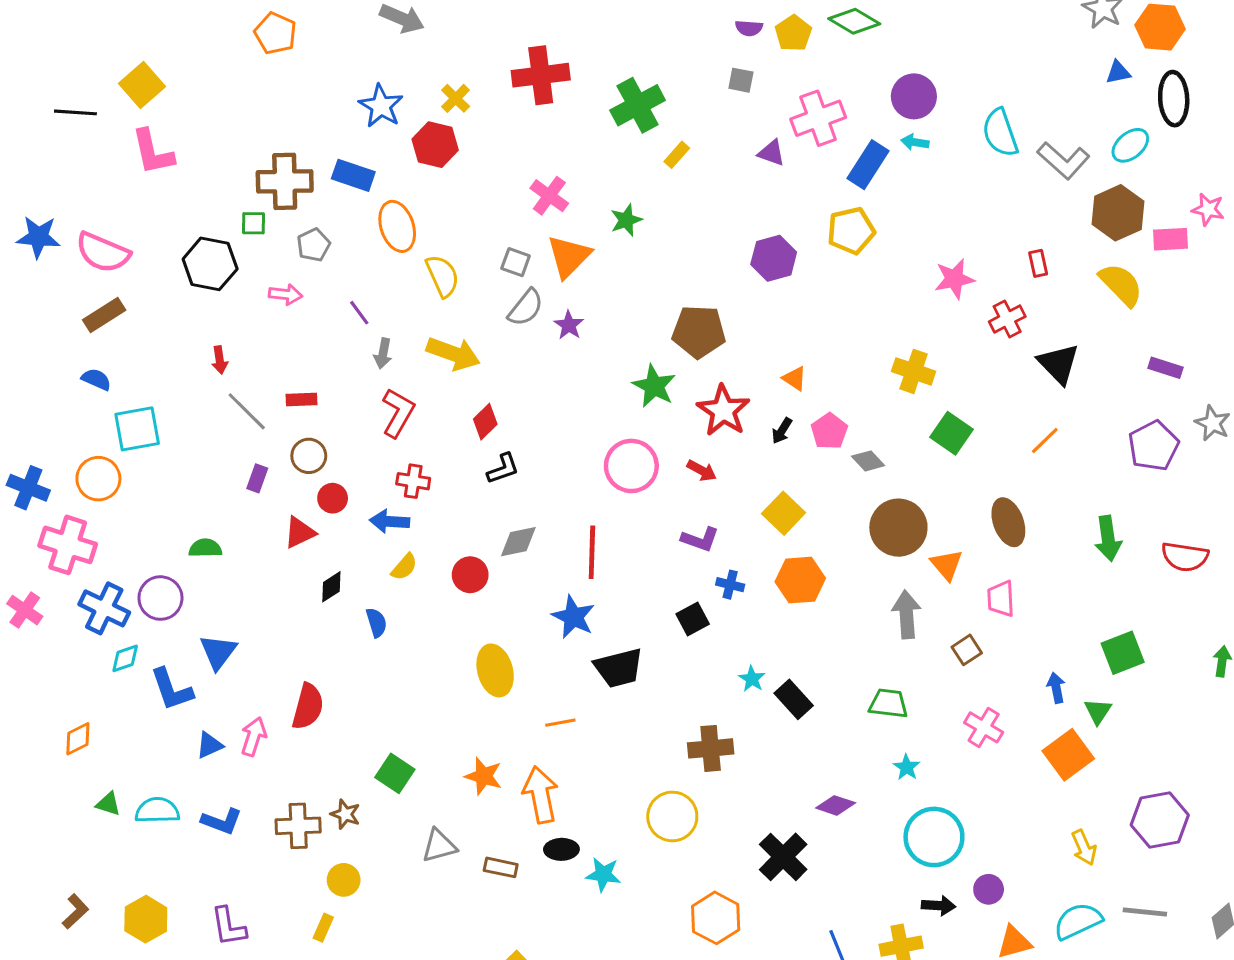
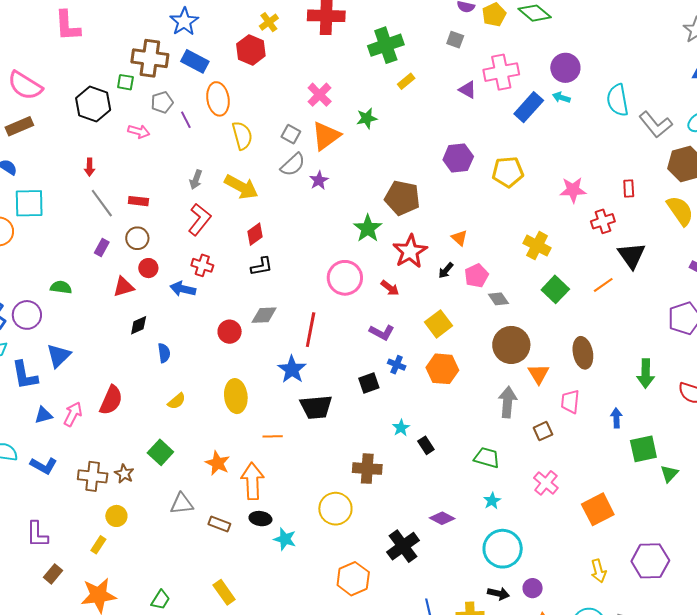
blue star: (381, 106) -> (184, 22), moved
yellow pentagon: (851, 231) -> (508, 172), moved
purple line: (359, 313) -> (186, 120), moved
orange line: (1045, 440) -> (603, 285), moved
yellow semicircle: (404, 567) -> (177, 401), moved
blue arrow: (1056, 688) -> (616, 418), moved
black rectangle: (794, 699) -> (426, 445), size x0.7
green triangle: (1098, 711) -> (669, 474), moved

